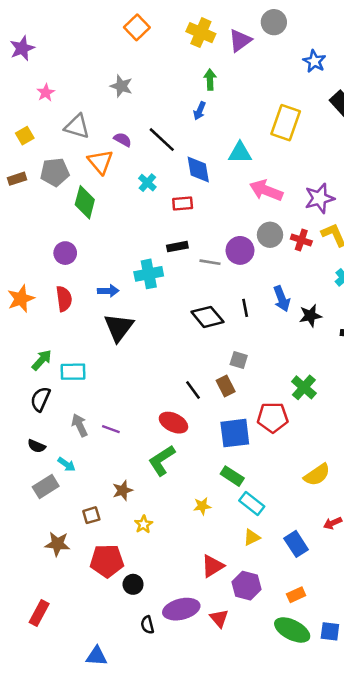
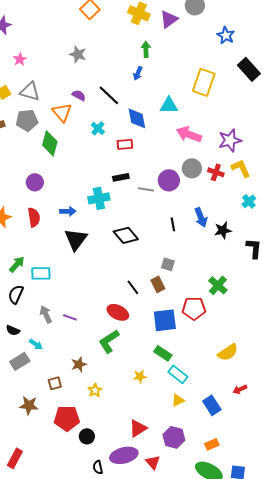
gray triangle: (77, 127) -> (30, 91), moved
black diamond: (207, 317) -> (126, 235), moved
red triangle: (213, 566) -> (138, 428), moved

